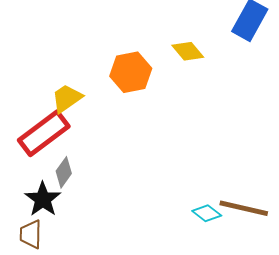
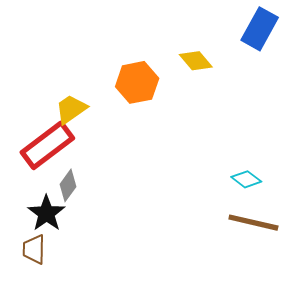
cyan diamond: (207, 213) -> (246, 179), moved

